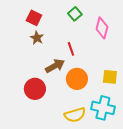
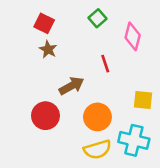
red line: (71, 49) -> (105, 64), moved
orange circle: (77, 79) -> (97, 117), moved

